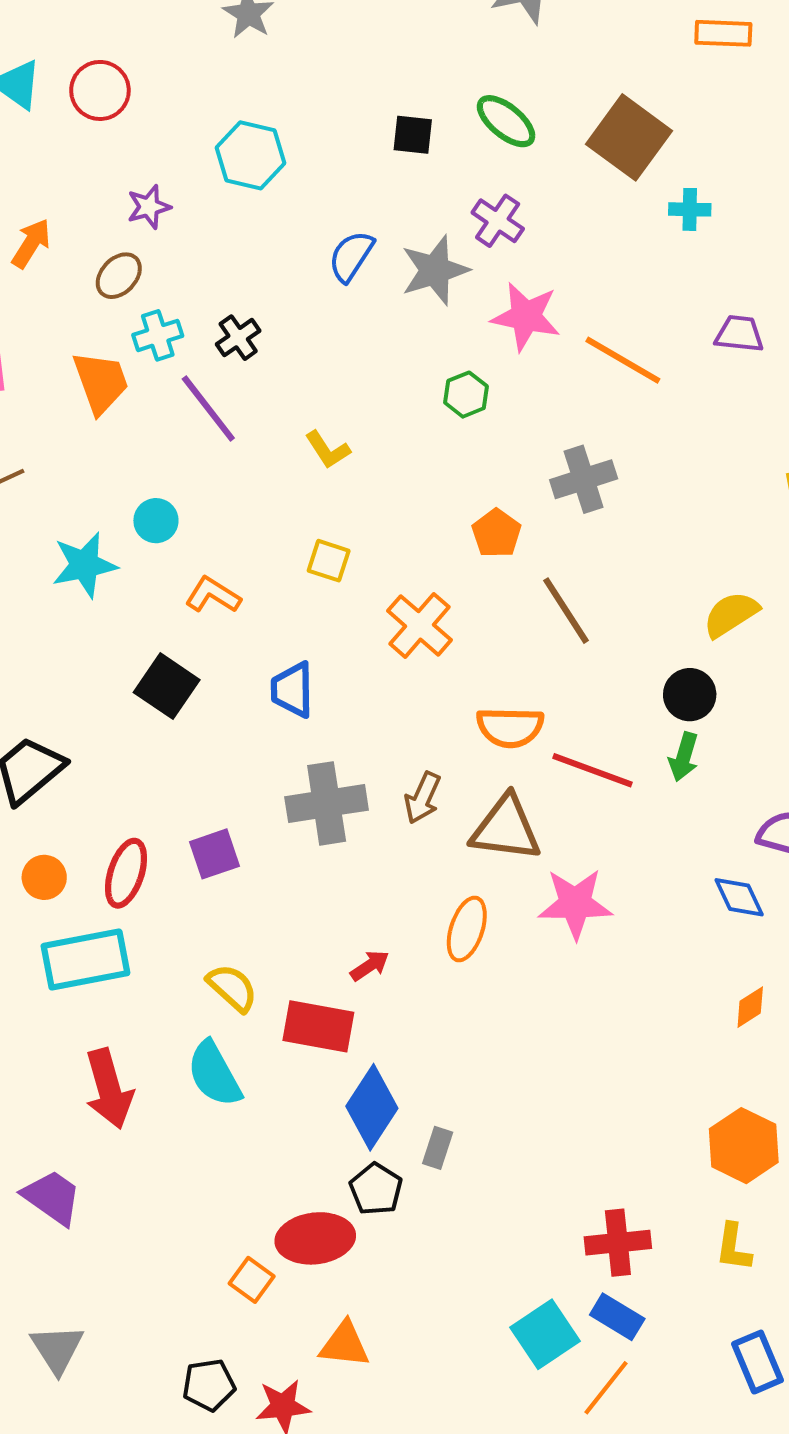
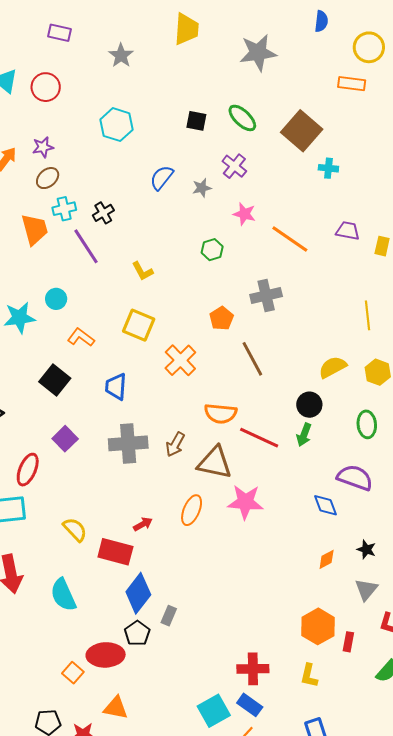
purple star: (149, 207) -> (43, 147), moved
gray star: (435, 270) -> (202, 188), size x0.6
pink star: (526, 317) -> (244, 214), size x0.7
yellow square: (329, 561) -> (139, 325), size x1.5
purple square: (215, 854) -> (65, 439), moved, turned -30
cyan semicircle: (214, 1074) -> (63, 595), moved

